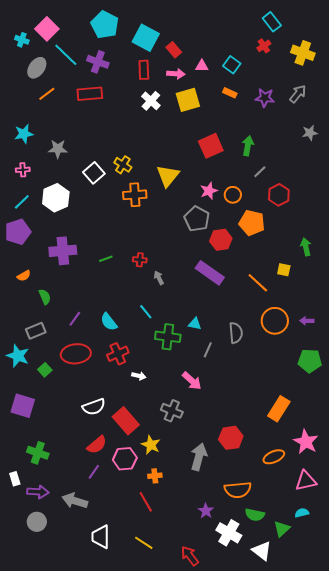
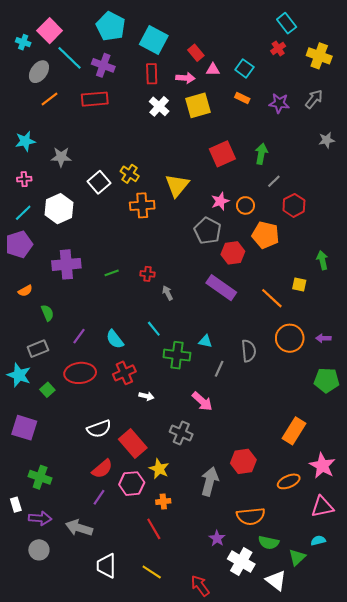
red rectangle: (174, 50) -> (196, 53), moved

